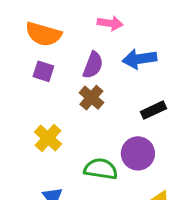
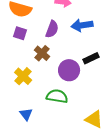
brown cross: (91, 98) -> (42, 53), moved
purple circle: (138, 153) -> (69, 70), moved

